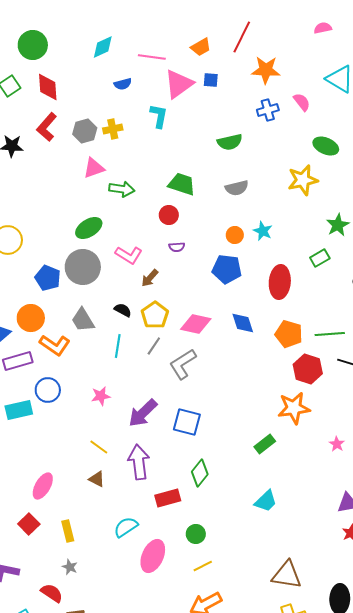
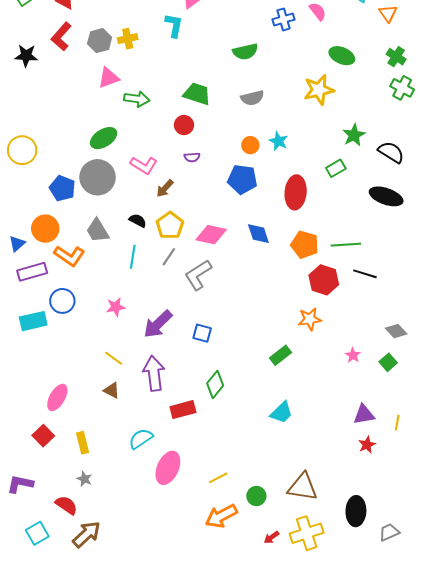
orange star: (294, 408) -> (310, 319), size x0.7
blue square: (187, 422) -> (202, 333), size x0.7
green circle: (196, 534) -> (256, 496), moved

